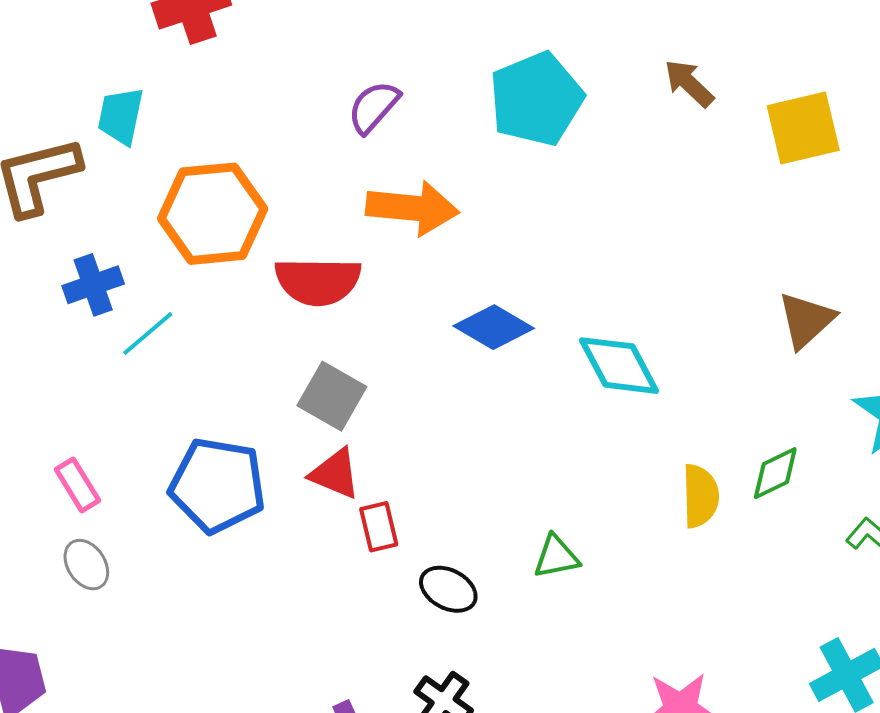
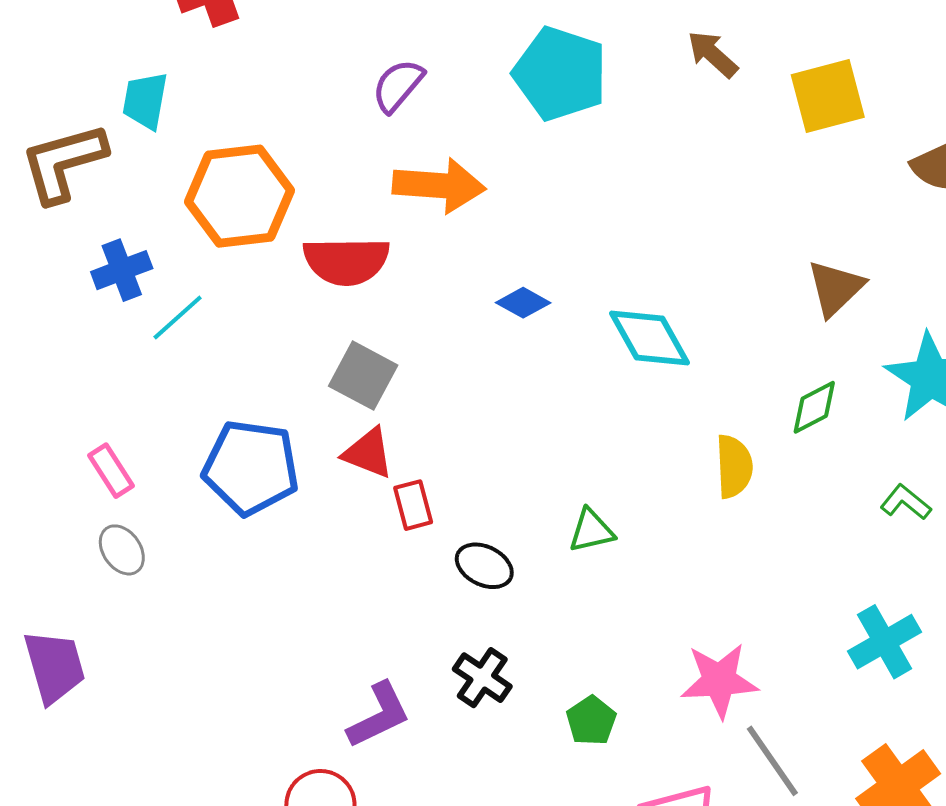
cyan pentagon: (536, 99) -> (560, 74), turned -30
blue diamond: (494, 327) -> (523, 303), size x0.7
green diamond: (775, 473) -> (814, 407), moved

